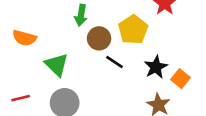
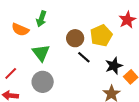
green arrow: (81, 15) -> (41, 19), moved
red line: (21, 98) -> (11, 73), turned -40

